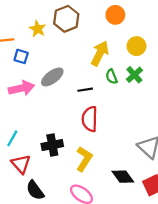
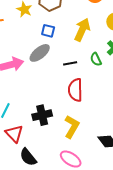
blue square: (21, 56) -> (48, 31), moved
green semicircle: (112, 77) -> (96, 59), moved

